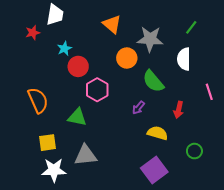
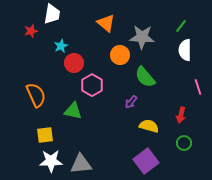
white semicircle: (184, 59) -> (185, 50), moved
red arrow: (179, 110) -> (181, 115), moved
gray triangle: (86, 155) -> (81, 164), moved

